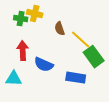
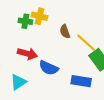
red arrow: (23, 51) -> (27, 54), turned 108
cyan triangle: (14, 79) -> (18, 82), turned -36

